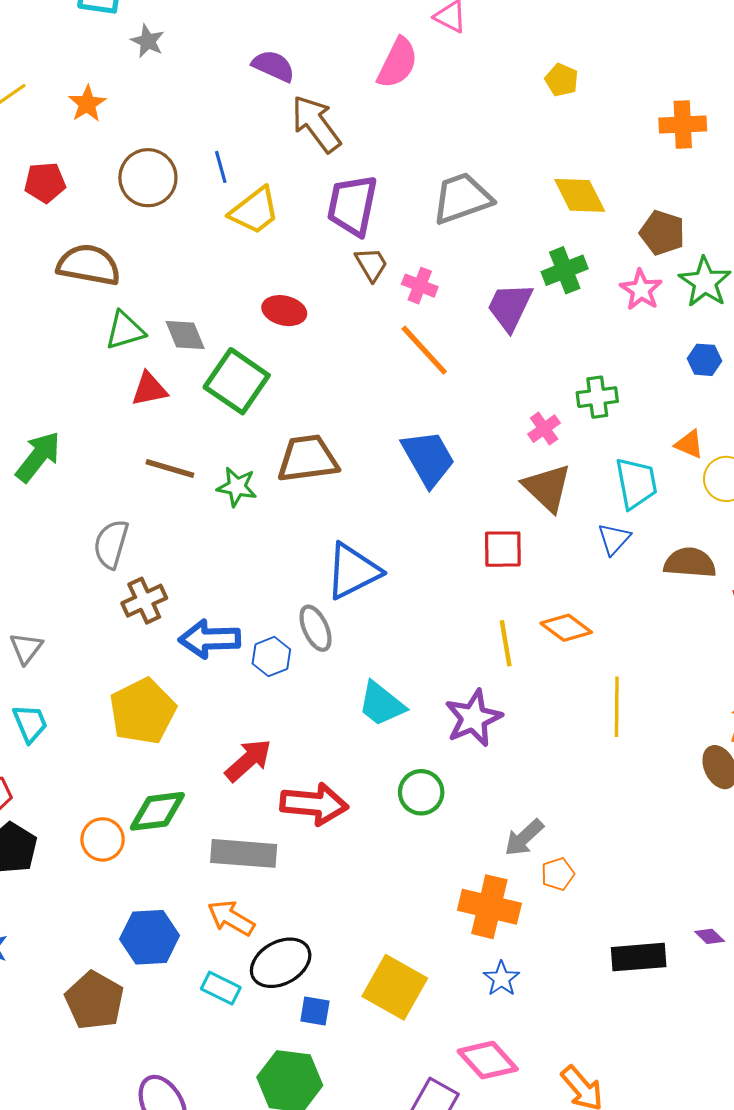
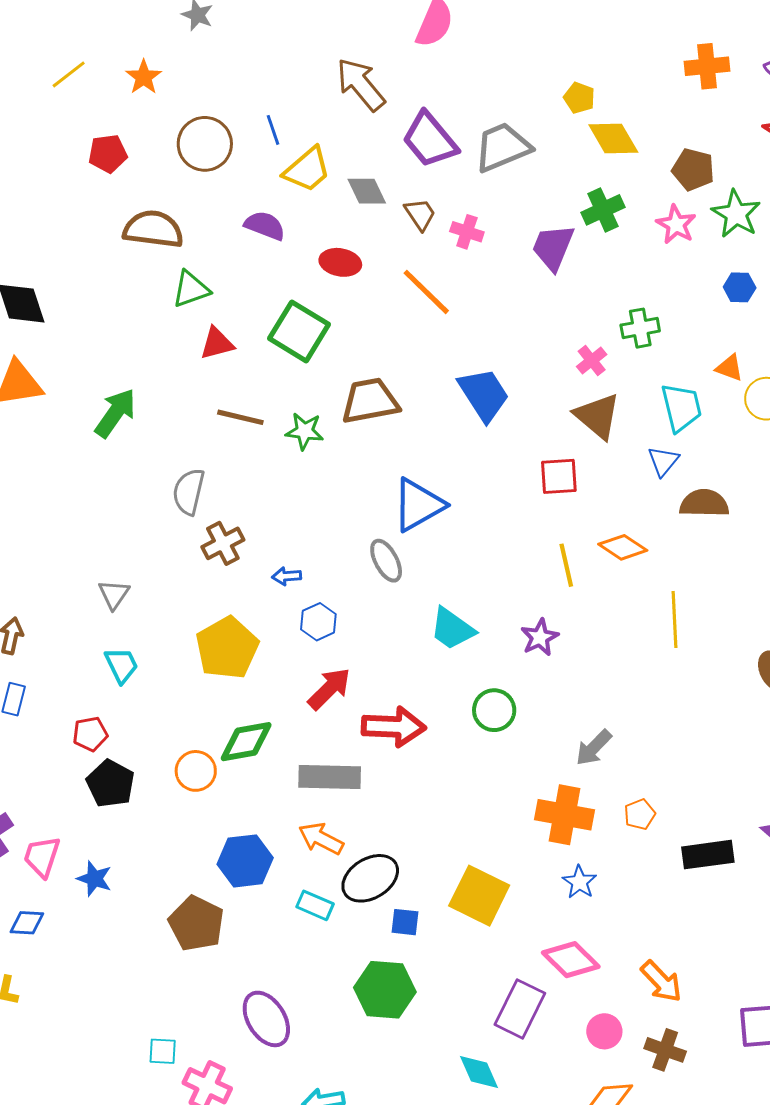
purple semicircle: (273, 66) -> (265, 226), moved
yellow pentagon: (562, 80) -> (579, 98), moved
purple trapezoid: (352, 205) -> (430, 140), moved, turned -48
gray diamond: (185, 335) -> (367, 191), moved
orange line: (424, 350) -> (426, 292), moved
brown semicircle: (690, 563) -> (704, 503), moved
blue arrow: (210, 639) -> (287, 576), size x0.5
blue hexagon: (271, 657) -> (318, 622), moved
purple star: (473, 718) -> (540, 637), size x0.7
orange pentagon: (558, 874) -> (640, 814), moved

